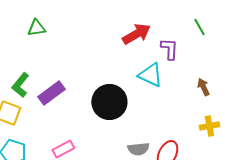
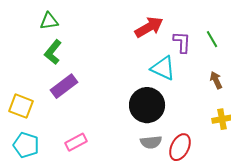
green line: (199, 27) -> (212, 39), moved
green L-shape: (20, 85) -> (53, 52), moved
black circle: (109, 102) -> (147, 105), moved

